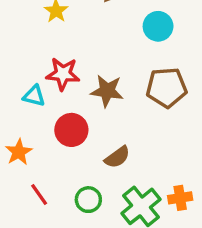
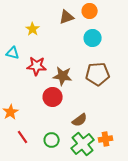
cyan triangle: (34, 96) -> (13, 53), moved
red circle: (71, 130) -> (53, 97), moved
brown semicircle: (117, 157) -> (80, 120), moved

